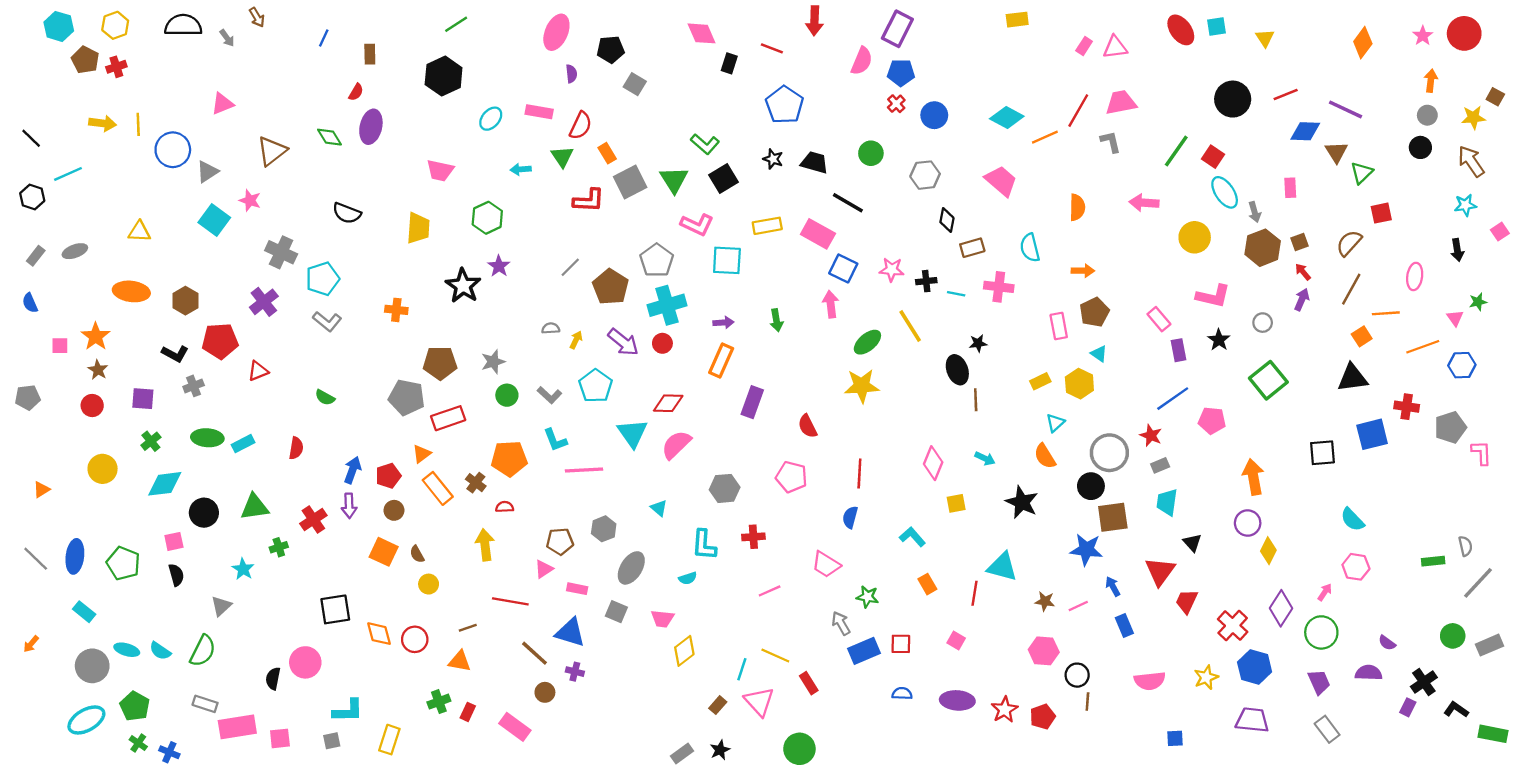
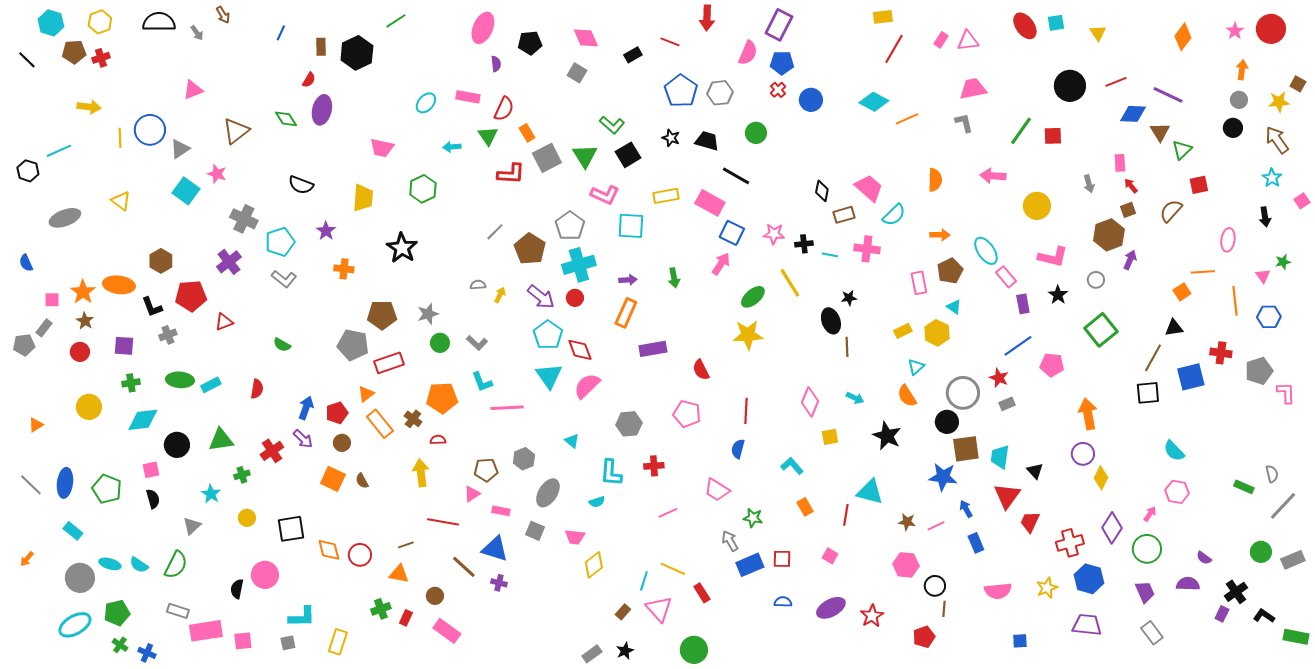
pink diamond: (702, 33) -> (586, 38), moved
brown pentagon: (85, 60) -> (74, 52), turned -30
black rectangle: (729, 63) -> (633, 55), turned 42
black hexagon: (444, 76) -> (357, 53), moved
gray square: (635, 84) -> (577, 73), moved
red line: (1078, 111) -> (894, 49), moved
yellow line: (138, 124) -> (120, 138), moved
black line: (31, 138) -> (27, 60), moved
red square: (1213, 157) -> (1053, 136), turned -36
gray hexagon: (925, 175) -> (720, 93), moved
pink trapezoid: (1001, 181) -> (869, 188), moved
cyan ellipse: (1225, 192) -> (986, 251), moved
cyan star: (1465, 205) -> (1272, 178), turned -30
yellow triangle: (139, 232) -> (121, 201), turned 35
cyan semicircle: (1030, 248) -> (894, 215), turned -120
brown hexagon: (1263, 248) -> (1109, 235), moved
gray ellipse: (75, 251) -> (65, 218), size x1.4
gray rectangle: (36, 256) -> (44, 328), moved
purple star: (499, 266) -> (326, 231), moved
red arrow: (1303, 272) -> (1131, 186), moved
brown line: (1351, 289) -> (1153, 358), moved
orange ellipse: (131, 291) -> (119, 285), moved
pink arrow: (831, 304) -> (721, 264), turned 40
orange line: (1423, 347) -> (1235, 301), turned -76
black L-shape: (175, 354) -> (152, 307), turned 40
black triangle: (1352, 378) -> (1174, 328), size x0.7
cyan pentagon: (596, 386) -> (548, 335), moved
purple rectangle: (752, 402) -> (653, 349), turned 60
red diamond: (668, 403) -> (580, 350), turned 68
green cross: (151, 441) -> (131, 383), turned 30
cyan trapezoid: (1167, 502) -> (1000, 457), moved
purple arrow: (349, 506) -> (303, 439), turned -45
green rectangle: (1433, 561) -> (1244, 487), turned 30
yellow circle: (429, 584) -> (247, 518), moved
red cross: (1233, 626) -> (1070, 543), turned 32
brown circle: (545, 692) -> (435, 596), moved
purple ellipse: (957, 700) -> (831, 608), turned -32
green pentagon: (135, 706) -> (117, 613), turned 30
red pentagon: (1043, 717) -> (924, 637), moved

